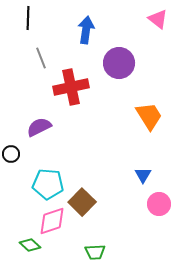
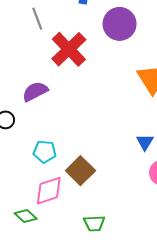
red cross: (71, 87) -> (69, 49), turned -32
cyan pentagon: (48, 184) -> (45, 152), size x0.7

